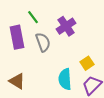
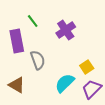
gray semicircle: (43, 42) -> (38, 60), moved
cyan semicircle: (65, 79) -> (65, 83), turned 50

